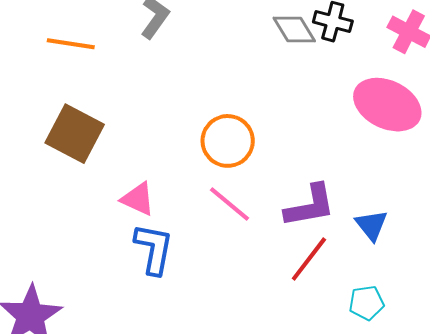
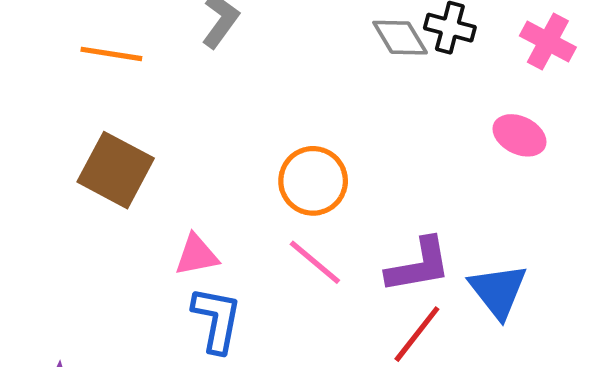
pink ellipse: (387, 105) -> (519, 135), size x0.6
pink triangle: (138, 199) -> (197, 255), turned -36
blue triangle: (372, 225) -> (498, 291), size x1.4

